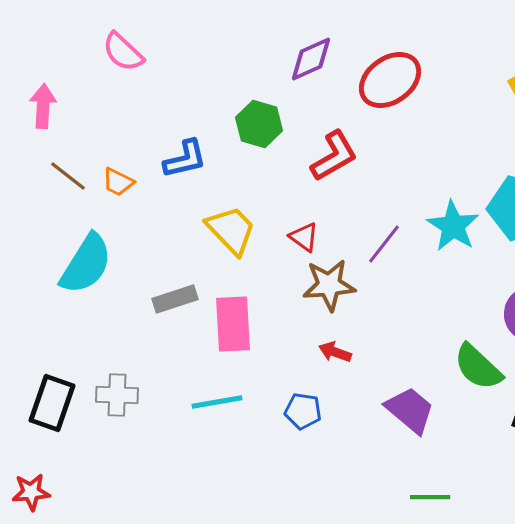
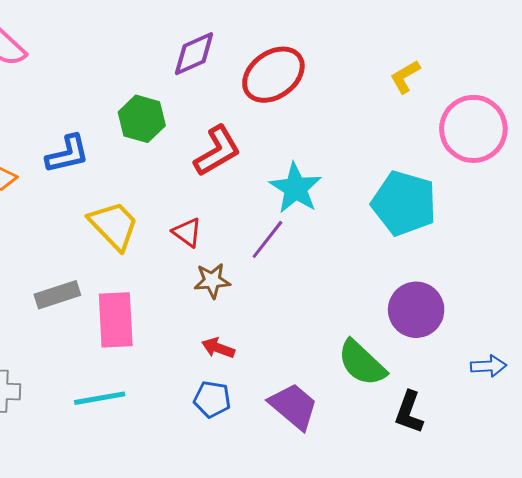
cyan star: (453, 226) -> (296, 188), moved
brown star: (329, 285) -> (212, 281), size x0.7
blue pentagon: (303, 411) -> (212, 399), moved

